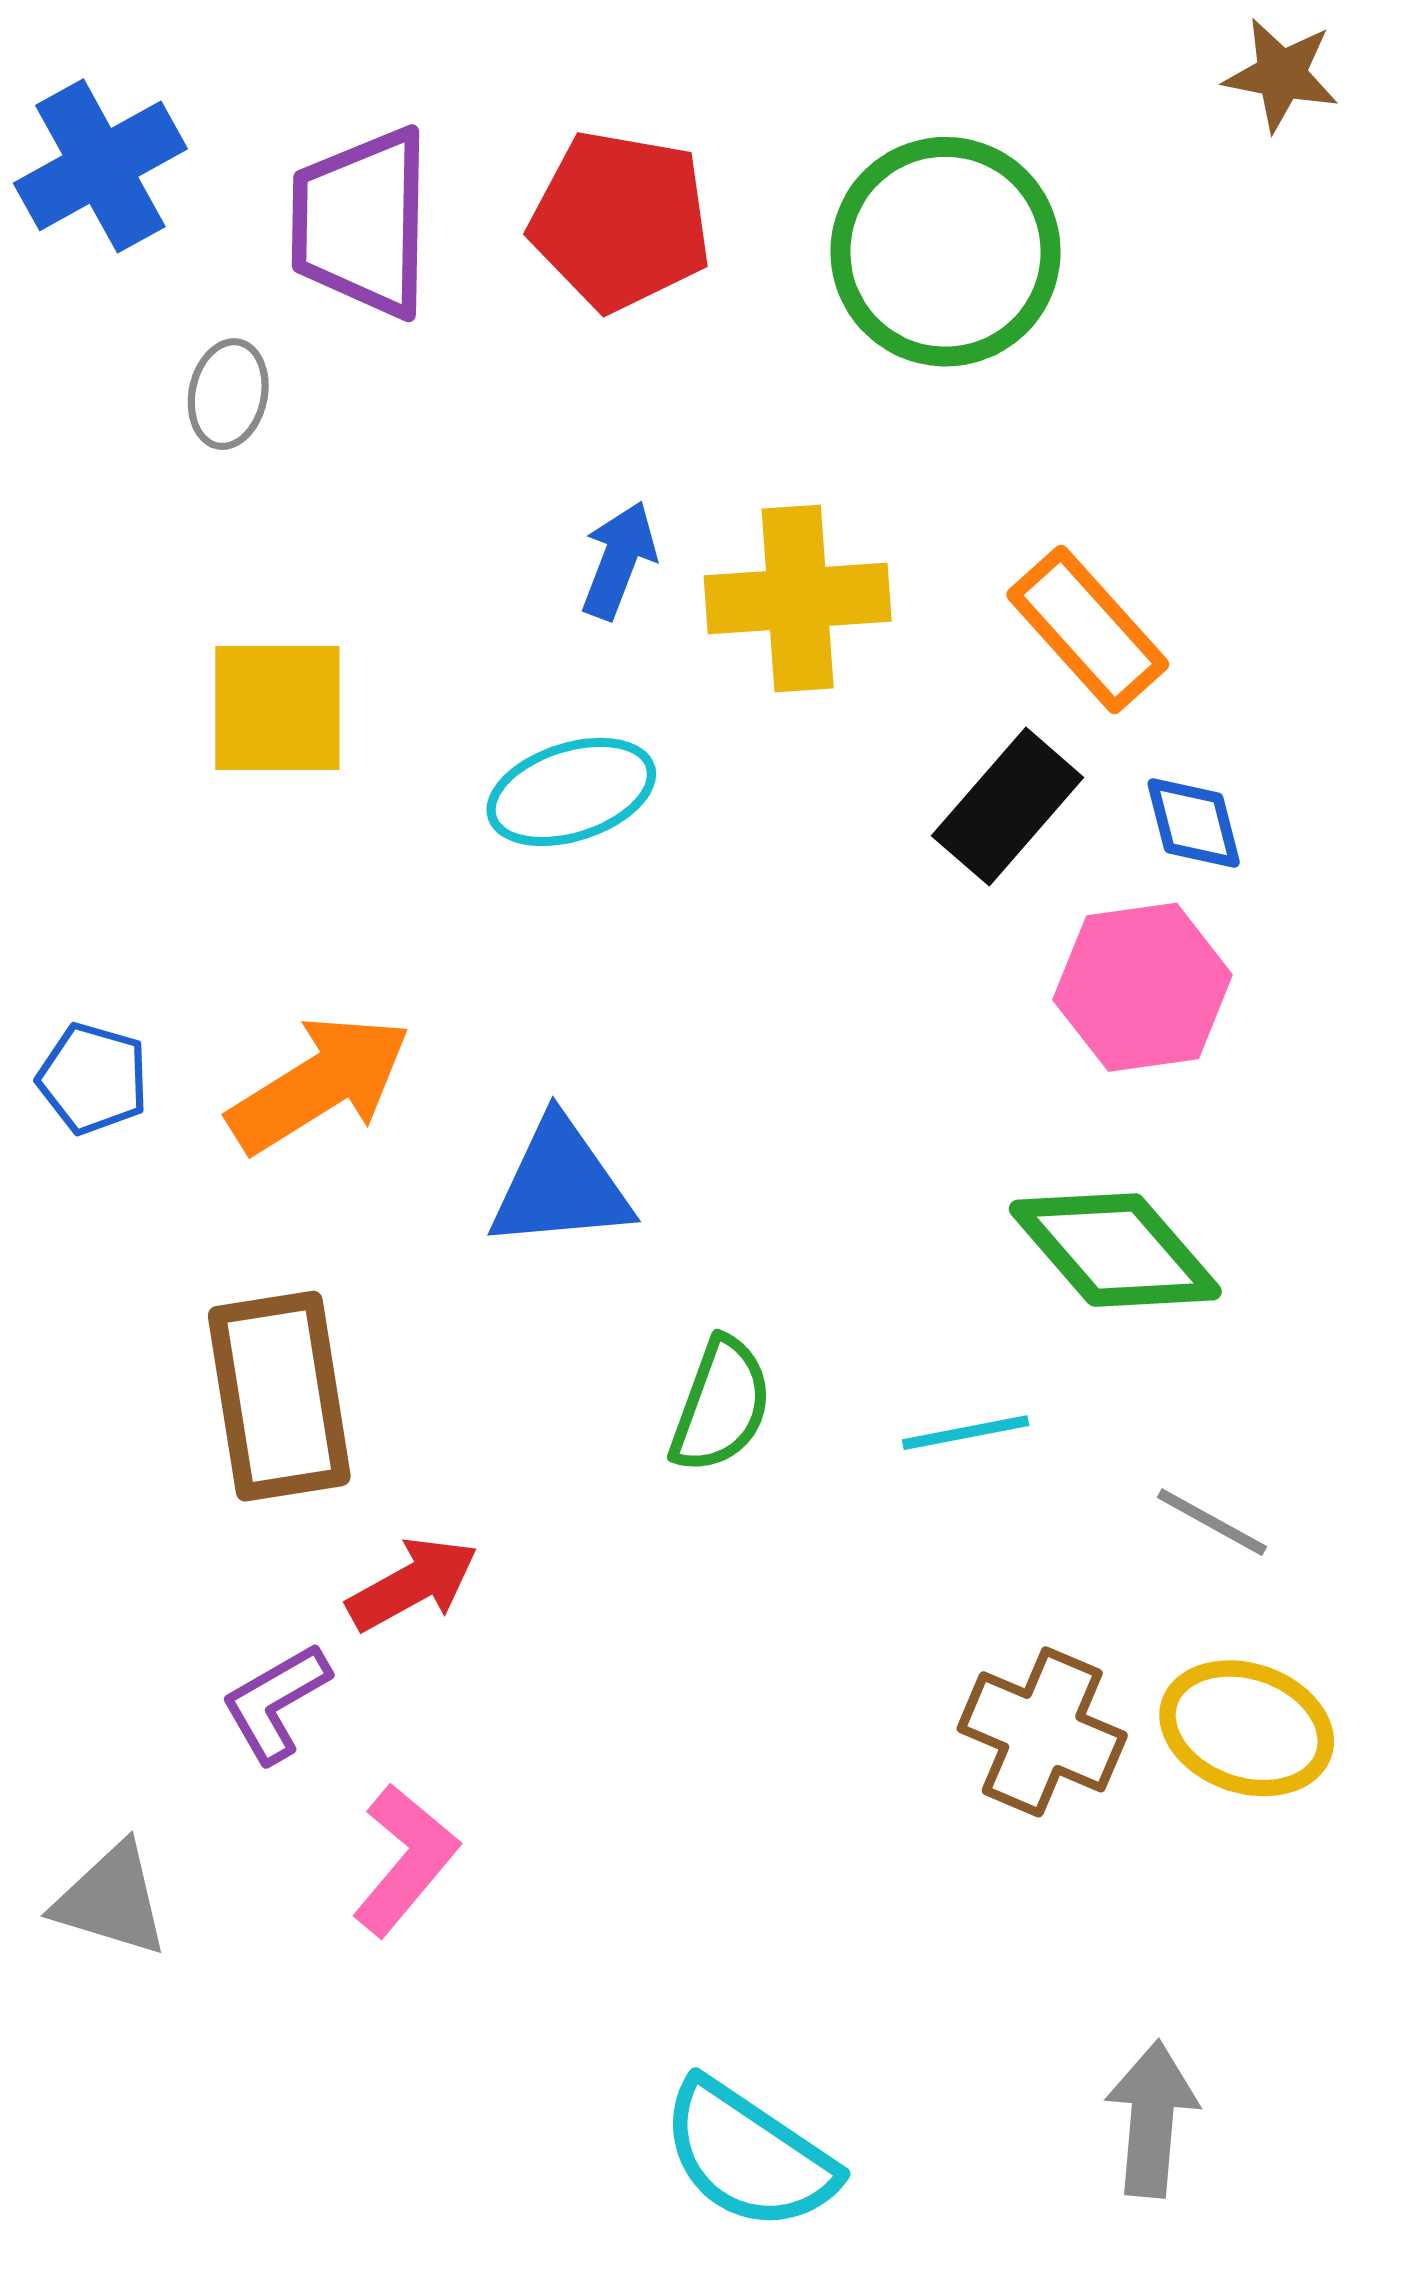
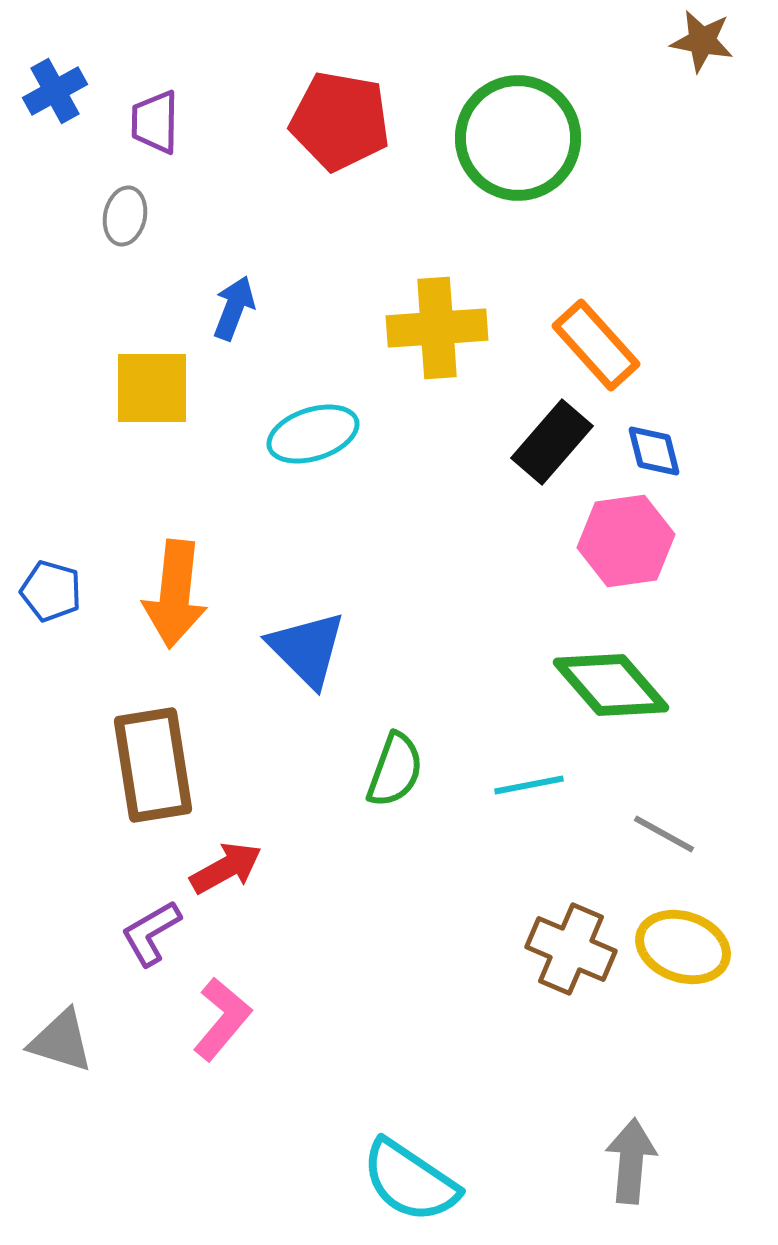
blue cross: (100, 166) -> (55, 91), size x0.7
purple trapezoid: (361, 222) -> (155, 122), moved, size x0.6
blue arrow: (619, 560) -> (234, 308), moved
orange arrow: (319, 1084) -> (175, 594), turned 128
blue triangle: (560, 1184) -> (307, 649), turned 50

